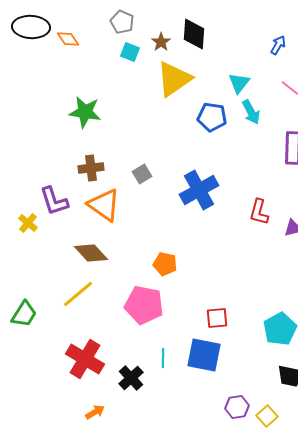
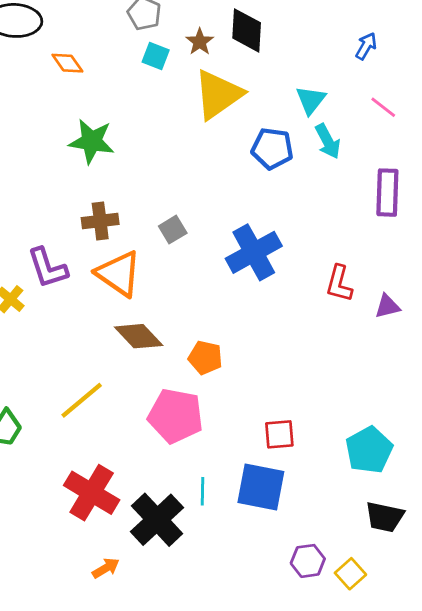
orange diamond: (68, 39) -> (67, 63), moved
brown diamond: (91, 253) -> (139, 336), moved
black cross: (131, 378) -> (157, 520), size x1.5

